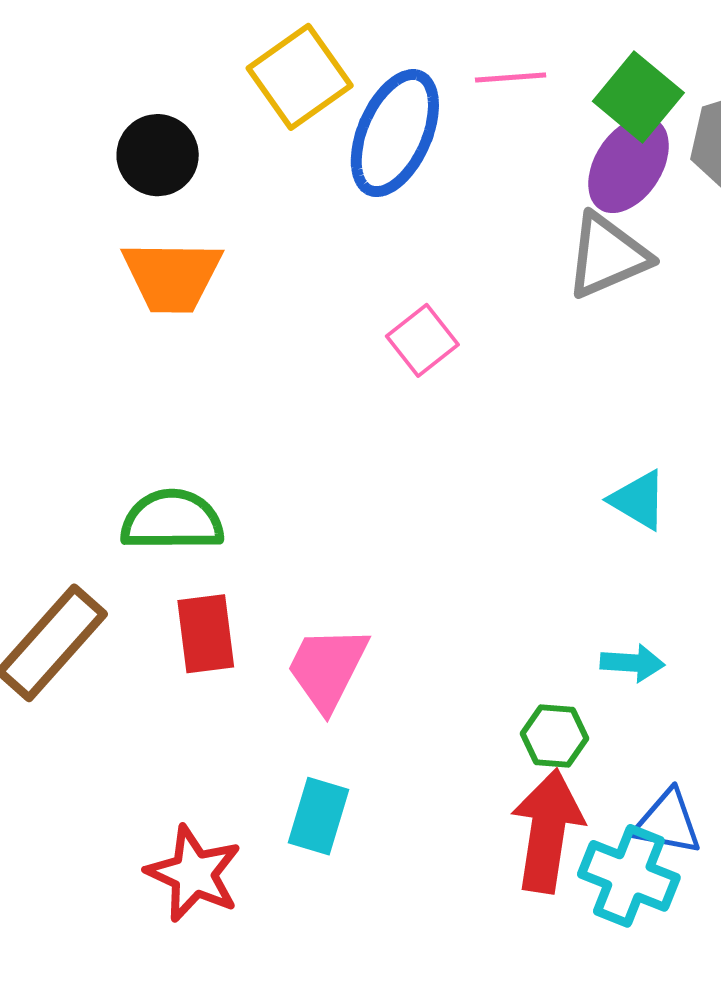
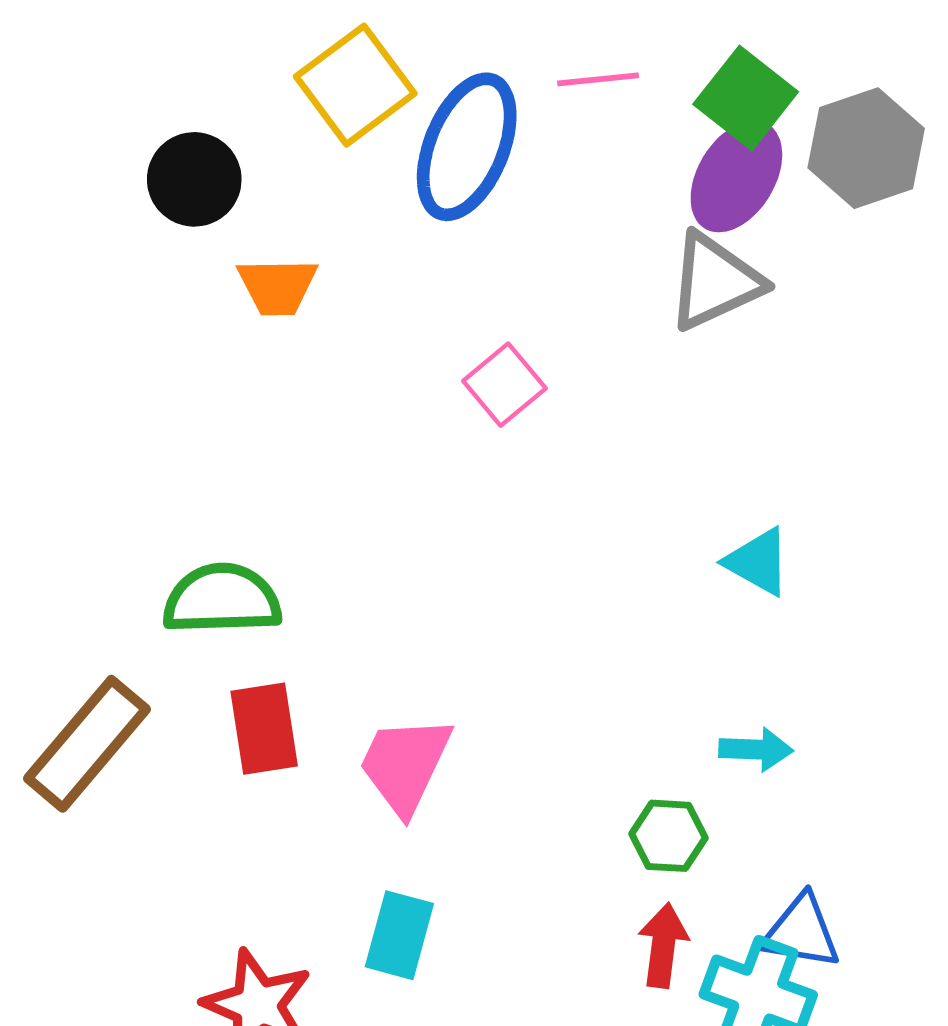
orange trapezoid: (172, 276) -> (277, 286), moved, size x0.7
red arrow: (547, 831) -> (663, 945), size x0.6

